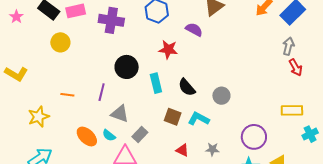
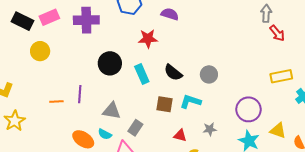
purple line: (102, 92) -> (80, 94), moved
yellow star: (39, 117) -> (15, 121), moved

